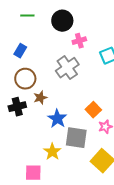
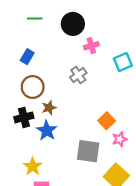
gray cross: (67, 68) -> (78, 75), size x0.7
blue star: (57, 119) -> (47, 131), moved
yellow star: (52, 152) -> (33, 166), moved

